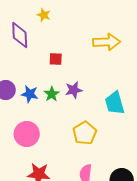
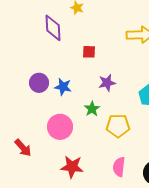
green star: (52, 94) -> (92, 109), moved
yellow pentagon: (85, 133) -> (118, 126), turned 30

